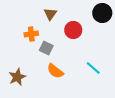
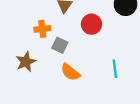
cyan line: (93, 68) -> (115, 69), turned 42
brown star: (17, 77) -> (26, 62), moved

